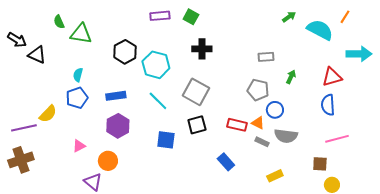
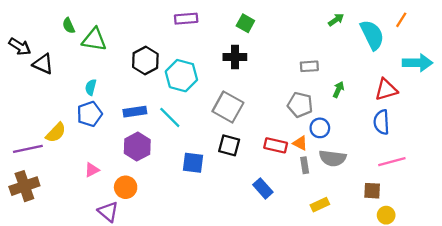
green square: (191, 17) -> (245, 23), moved
cyan semicircle: (320, 30) -> (372, 35), turned 36
cyan line: (158, 101) -> (170, 117), moved
black square: (197, 125) -> (229, 145), turned 30
gray rectangle: (262, 142) -> (305, 165), turned 56

